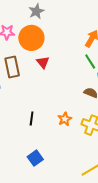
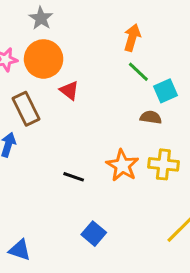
black line: (32, 118) -> (74, 177), turned -64
orange star: (65, 119) -> (122, 166), size x1.5

